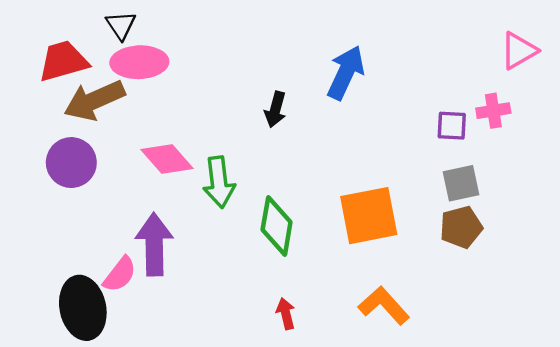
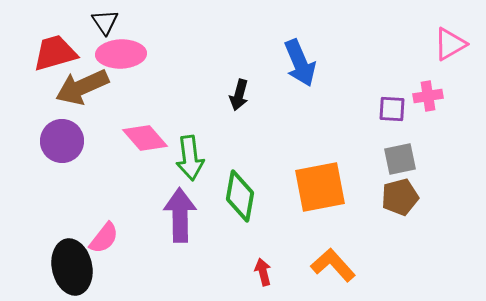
blue arrow: (346, 73) -> (300, 63), turned 132
purple arrow: (154, 244) -> (180, 215), moved
red arrow: (286, 314) -> (263, 272), moved

